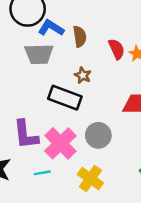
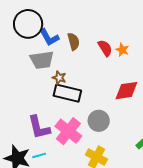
blue L-shape: (51, 28) -> (49, 37), turned -145
brown star: (83, 75) -> (59, 78), moved
cyan line: (42, 173) -> (39, 155), moved

